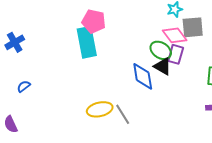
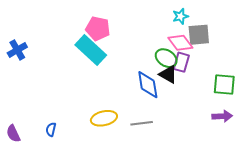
cyan rectangle: (87, 42) -> (91, 50), turned -36
blue semicircle: (24, 86) -> (51, 129), moved, turned -40
gray line: (123, 114) -> (142, 123), moved, turned -65

